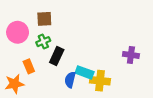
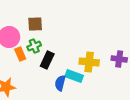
orange rectangle: (29, 66) -> (20, 54), moved
yellow cross: (100, 81) -> (89, 62), moved

